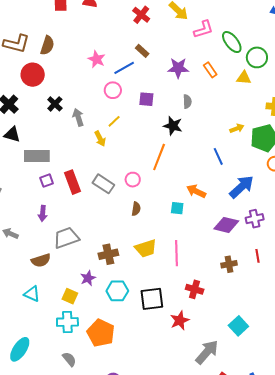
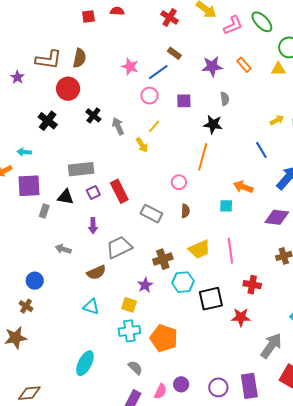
green ellipse: (232, 42) -> (262, 22), moved
black triangle: (12, 135) -> (66, 197), moved
gray rectangle: (103, 184) -> (151, 214), moved
cyan hexagon: (117, 291) -> (183, 282), moved
red star: (180, 320) -> (241, 317), turned 30

